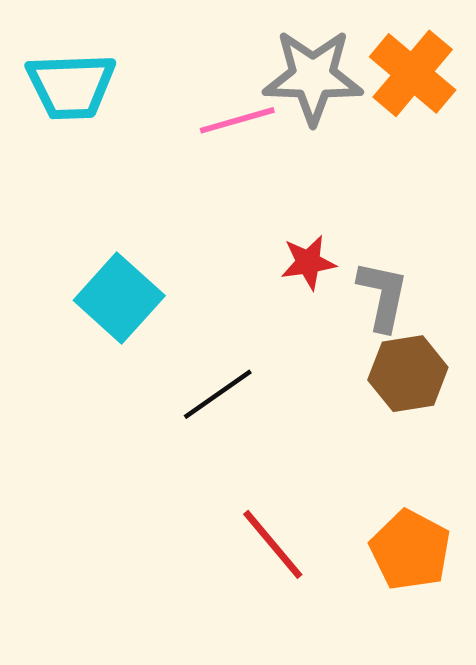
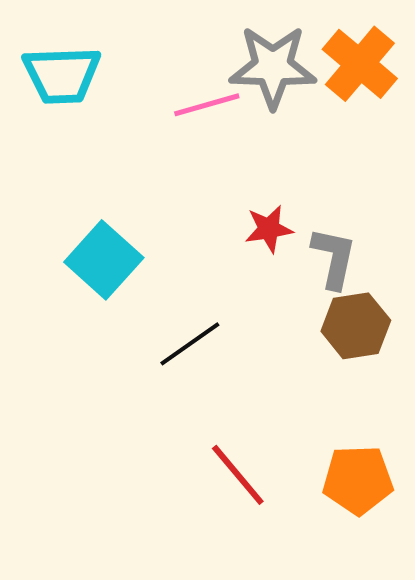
orange pentagon: (410, 550) -> (358, 480), turned -30

